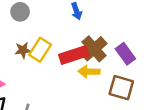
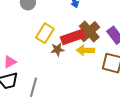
brown star: (23, 50) -> (57, 50), moved

